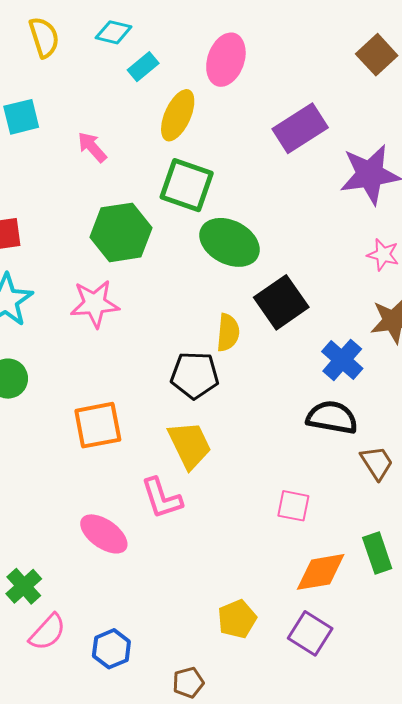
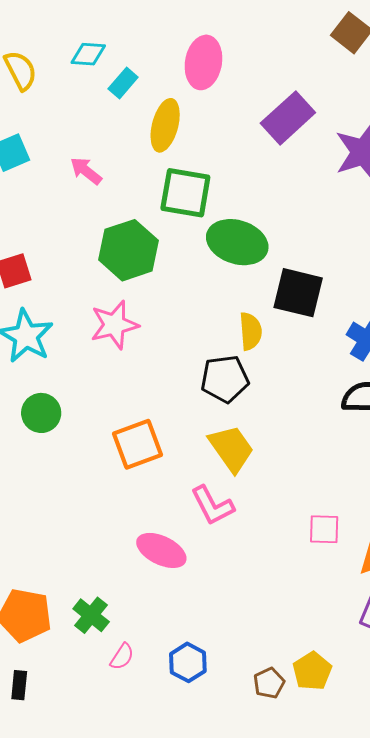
black square: (281, 302) -> (298, 293), turned -32
pink square: (293, 506) -> (324, 529), moved
yellow pentagon: (237, 619) -> (312, 671), moved
pink semicircle: (48, 632) -> (122, 657), size x0.7

